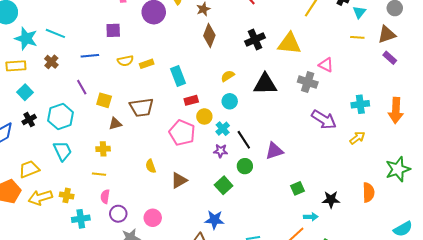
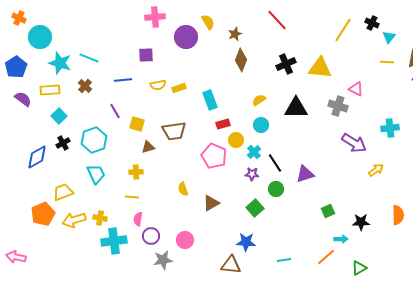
yellow arrow: (357, 138) -> (376, 170), moved
cyan cross: (81, 219) -> (114, 241), size x1.4

